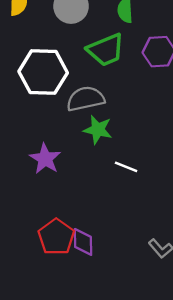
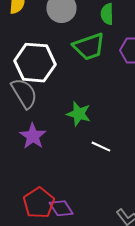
gray semicircle: (85, 99) -> (24, 93), moved, turned 68
purple diamond: (83, 242) -> (61, 208), turned -35

